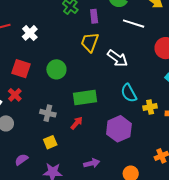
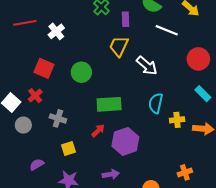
cyan semicircle: (129, 93) -> (156, 103), turned 36
gray cross: (48, 113) -> (58, 118), moved
purple hexagon: (119, 129) -> (125, 141), moved

